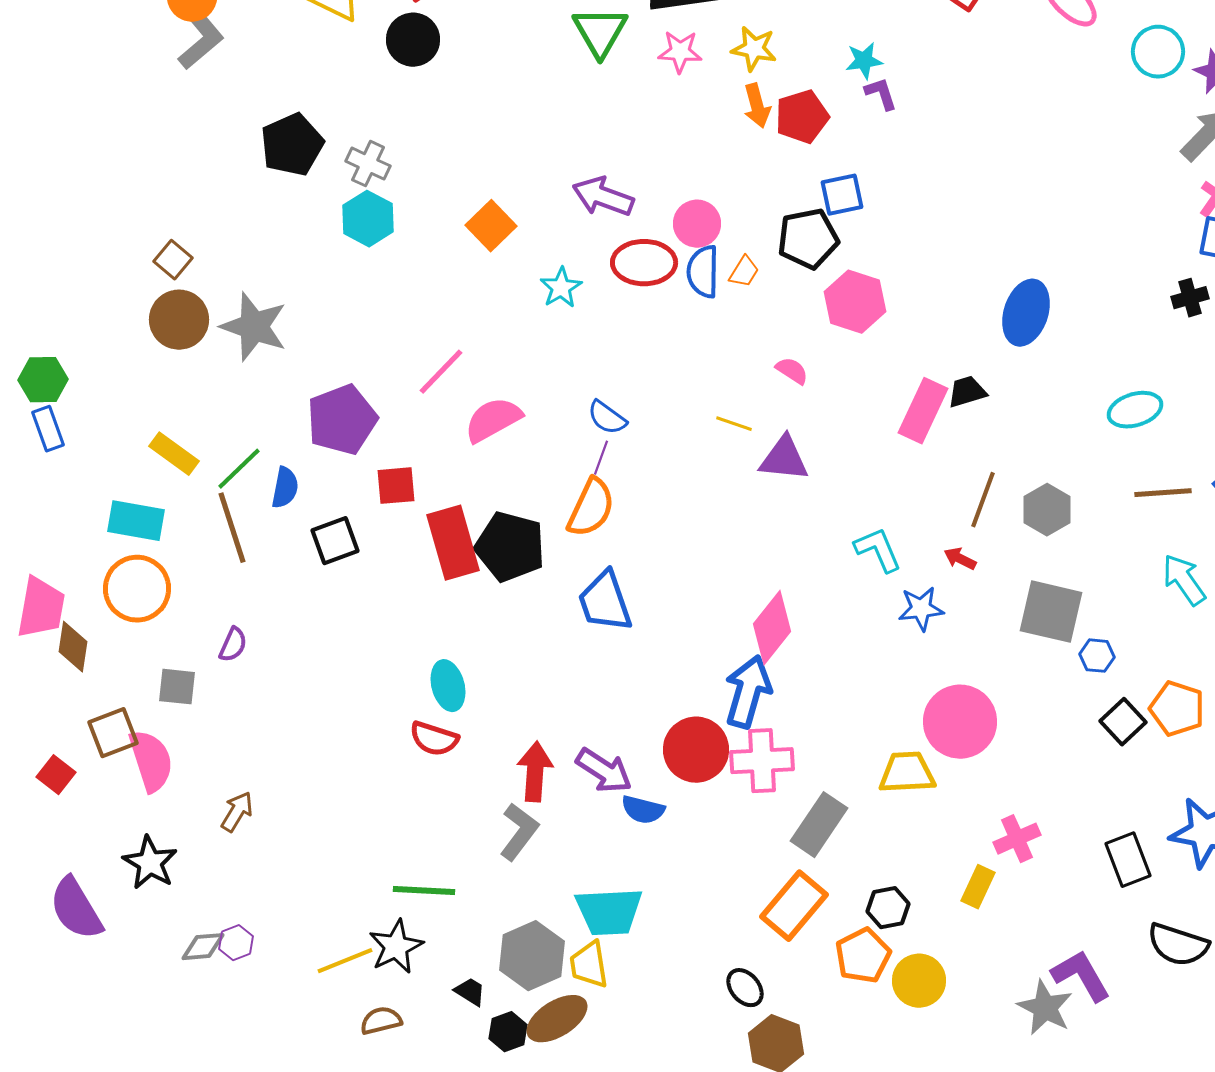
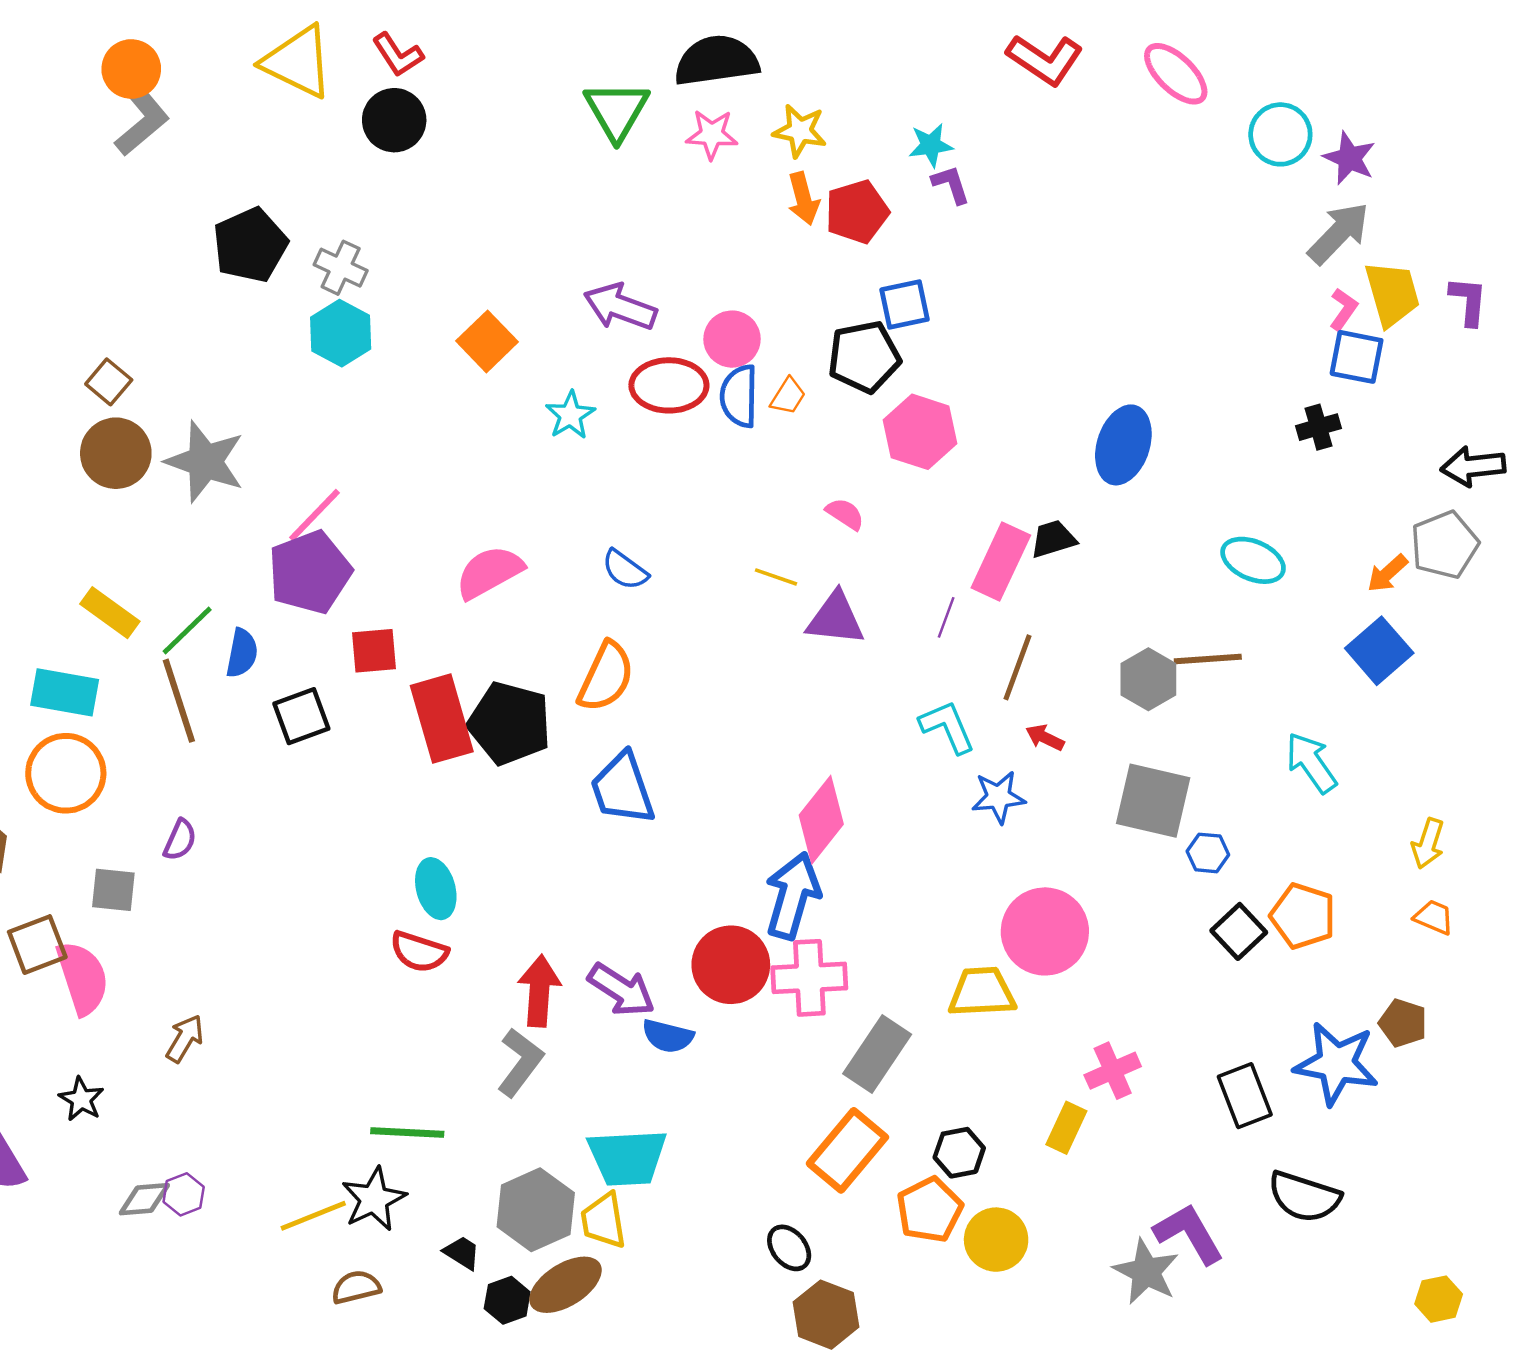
pink line: (441, 372) -> (314, 515), moved
cyan ellipse: (1135, 410) -> (1253, 560), turned 40
purple line: (601, 458) -> (946, 617), moved
brown line: (1163, 493) -> (1208, 659), moved
brown line: (983, 500) -> (1018, 667), moved
black star: (150, 863) -> (81, 1099), size x0.7

